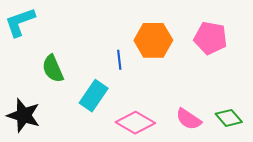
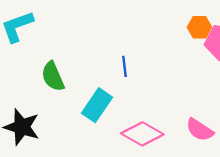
orange hexagon: (153, 40) -> (199, 27), moved, size x0.6

